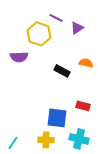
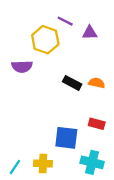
purple triangle: (77, 28) -> (90, 33), turned 32
orange semicircle: (86, 63) -> (97, 83), moved
yellow cross: (46, 140) -> (43, 164), moved

